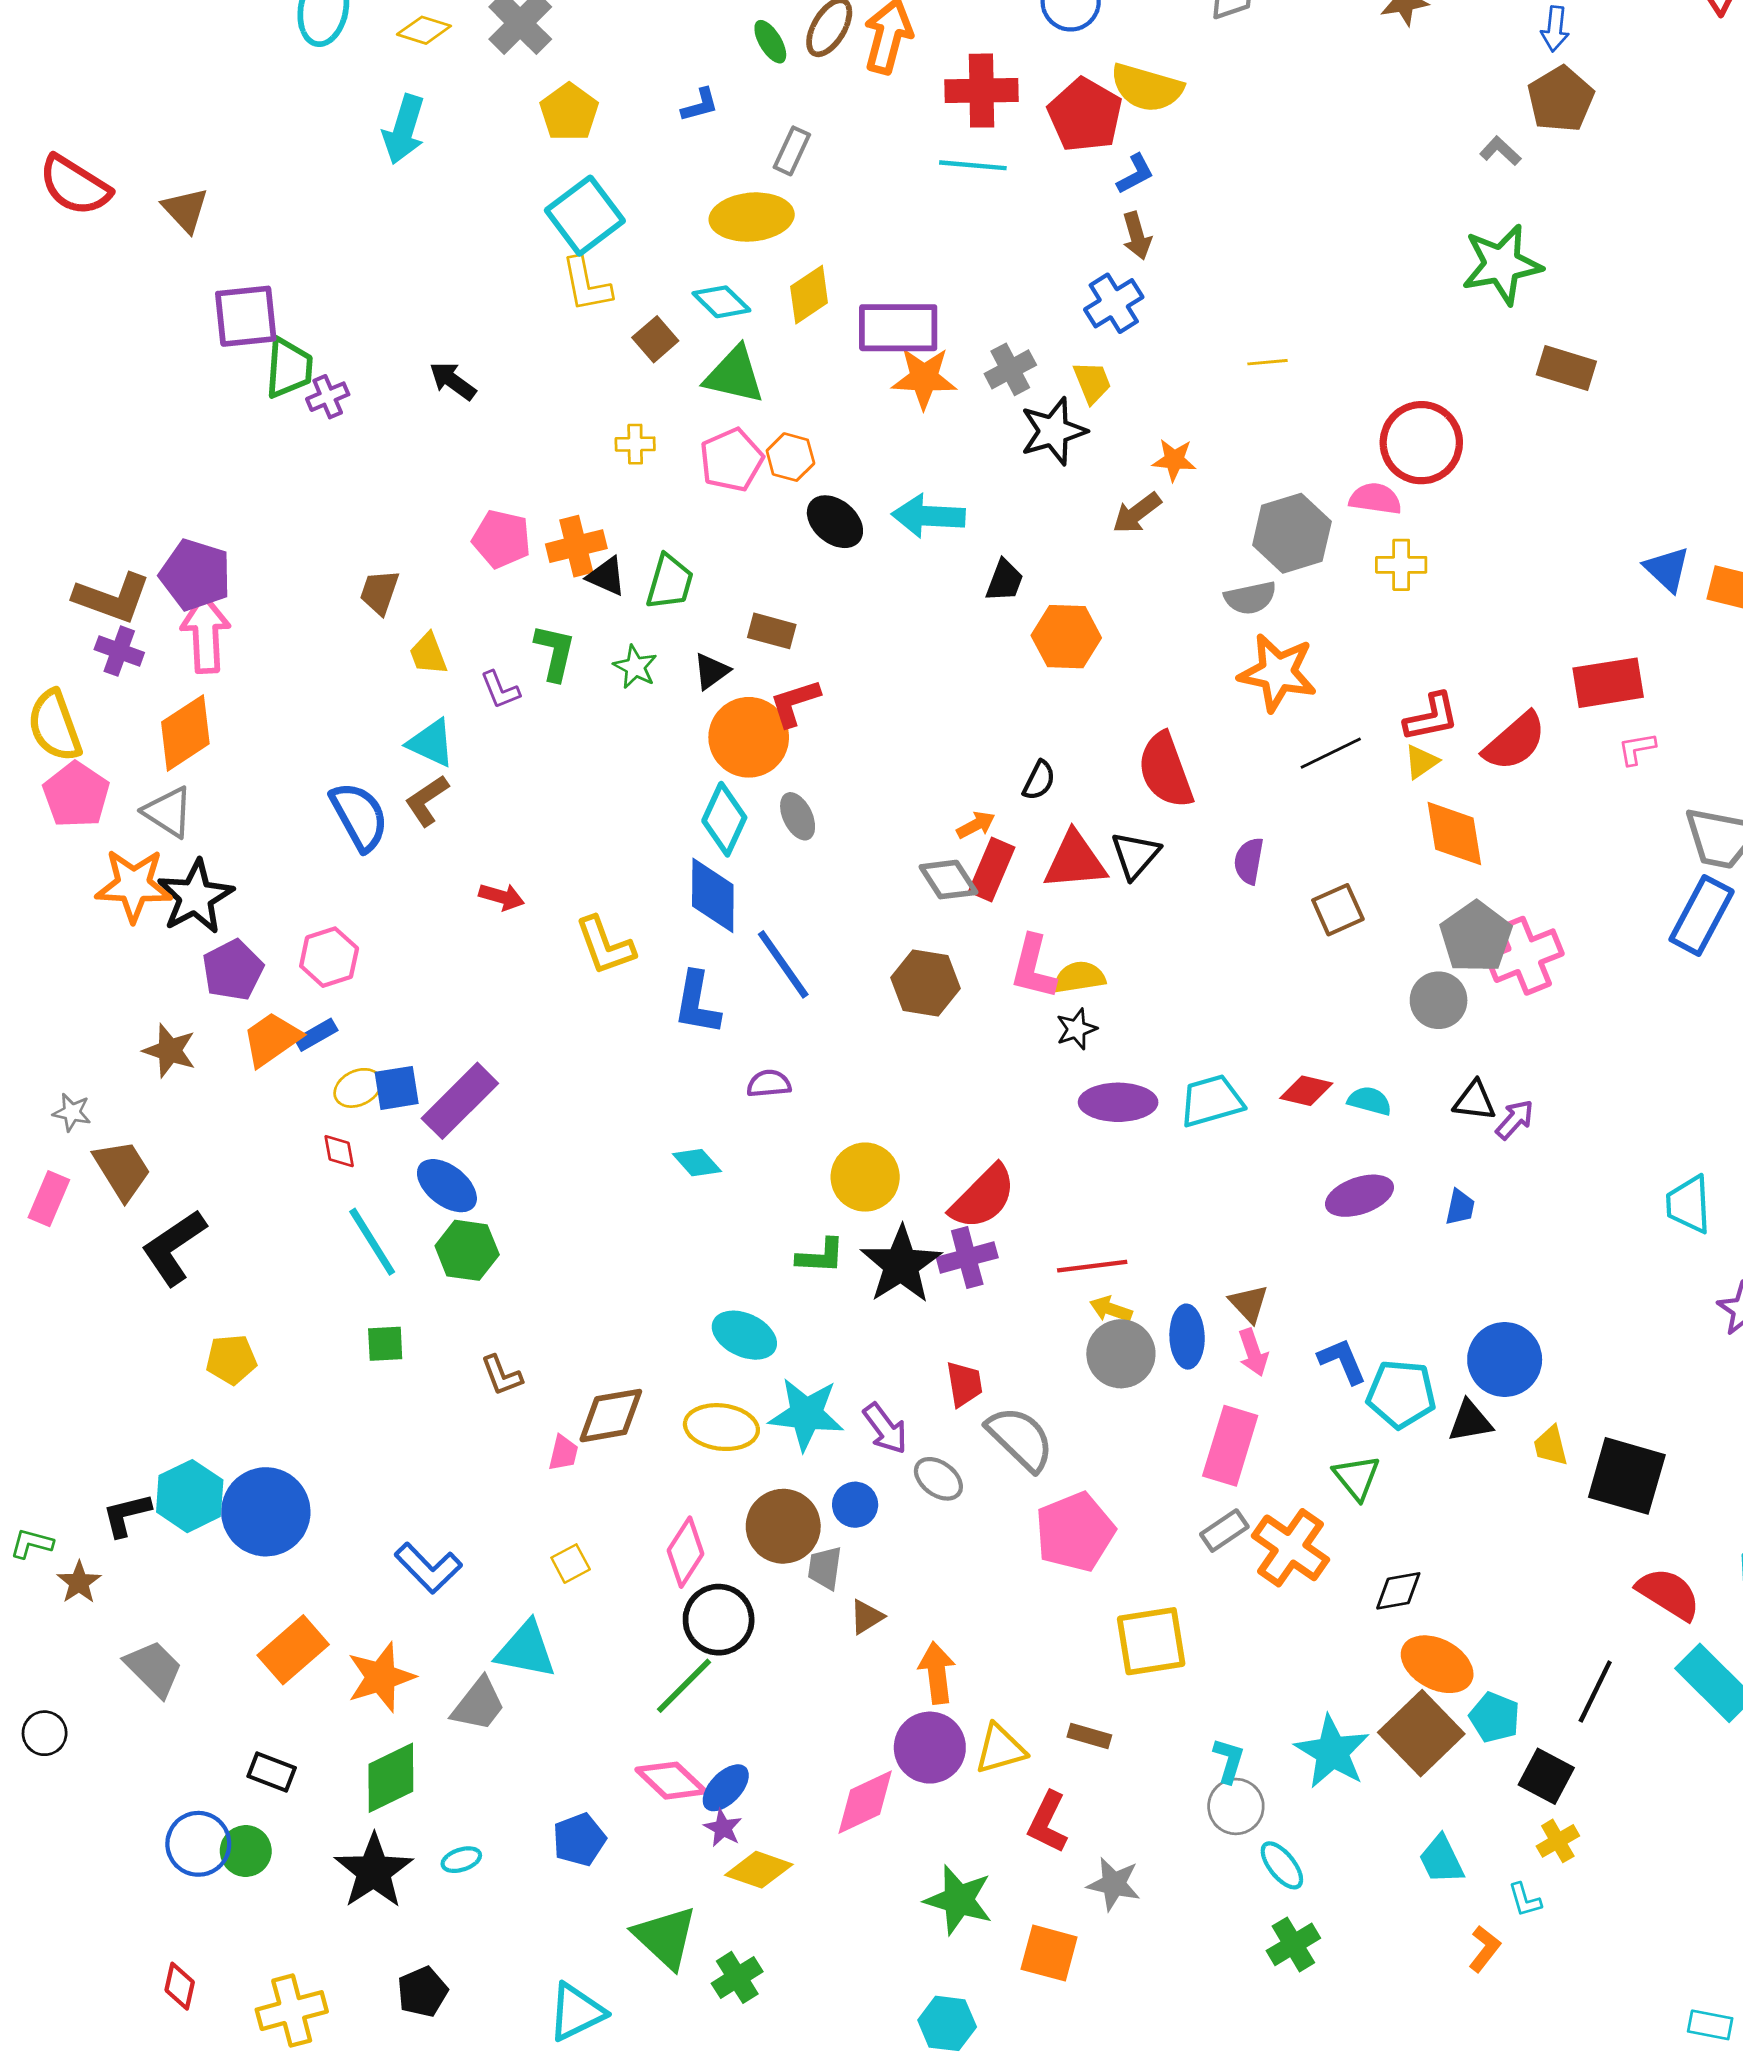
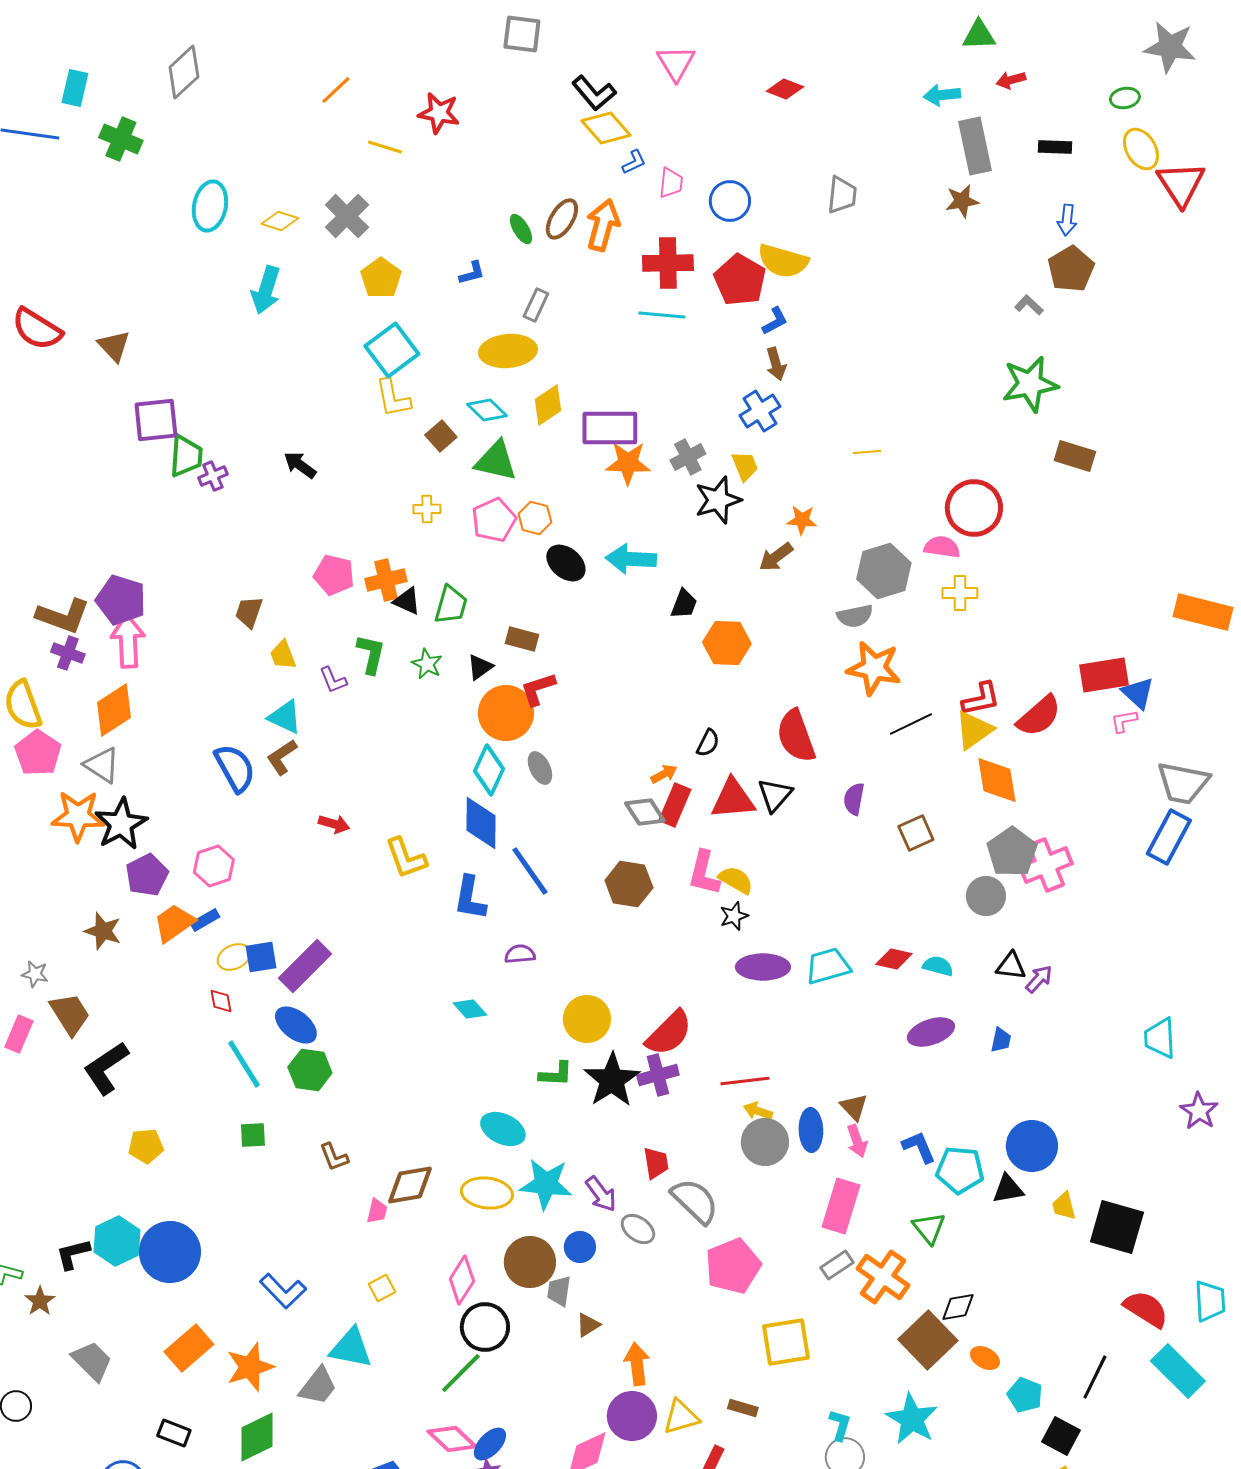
blue triangle: (1667, 569) -> (1138, 693), moved
yellow triangle: (1421, 762) -> (974, 730), size x1.6
yellow semicircle: (1079, 977) -> (736, 880), turned 39
orange ellipse: (1437, 1664) -> (985, 1358), size x0.6
brown square: (1421, 1733) -> (928, 1340), moved

